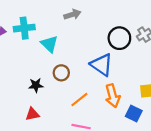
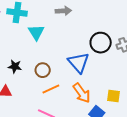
brown circle: (61, 73) -> (43, 70), moved
orange arrow: (113, 96) -> (82, 93), turned -35

